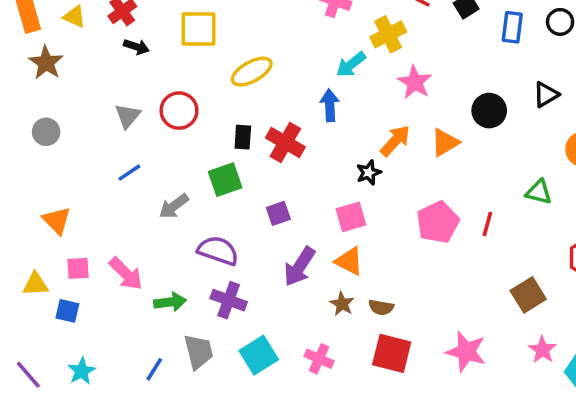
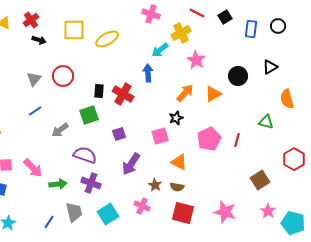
yellow ellipse: (252, 72) -> (107, 39), moved
black star: (369, 173) -> (176, 118), moved
orange triangle: (349, 261) -> (179, 162), moved
pink cross: (319, 359) -> (142, 206), moved

